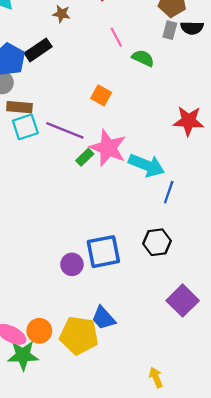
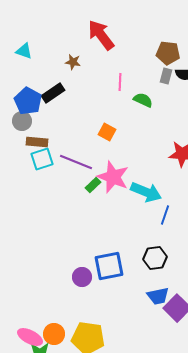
pink line: (116, 37) -> (120, 82), turned 30
blue trapezoid: (103, 318) -> (158, 296), moved, turned -60

